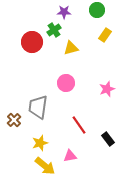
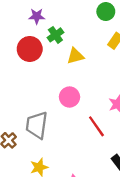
purple star: (64, 12) -> (37, 16), moved
red line: (79, 125) -> (96, 126), moved

